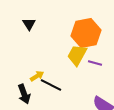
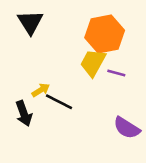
black triangle: (29, 24) -> (30, 22), size x1.5

